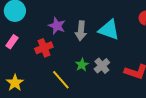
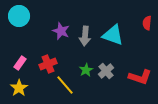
pink rectangle: (12, 42) -> (20, 63), moved
red cross: (44, 48) -> (48, 64), moved

